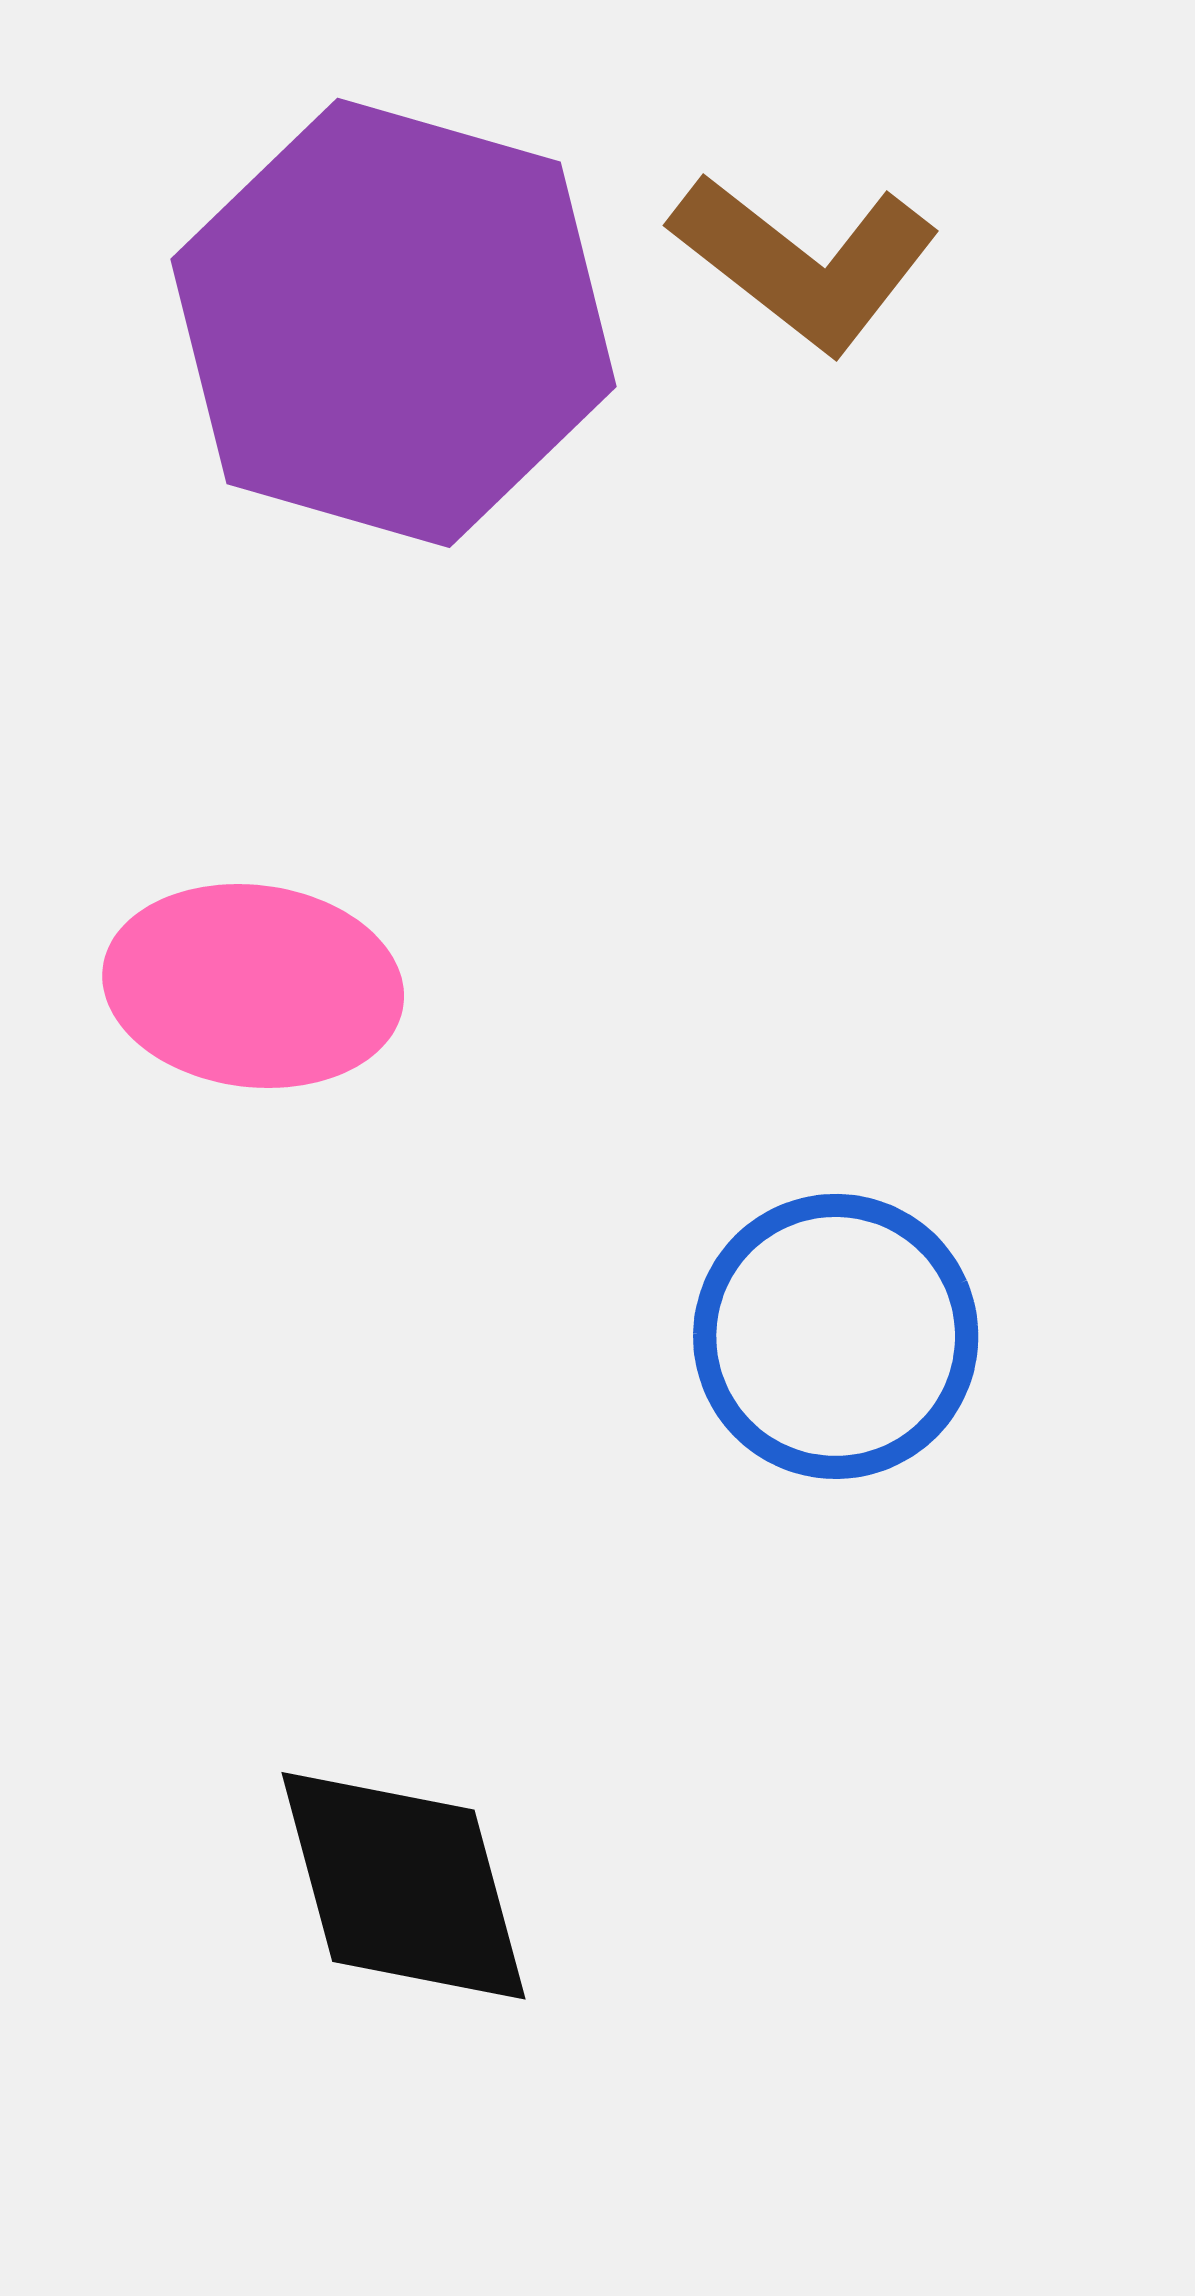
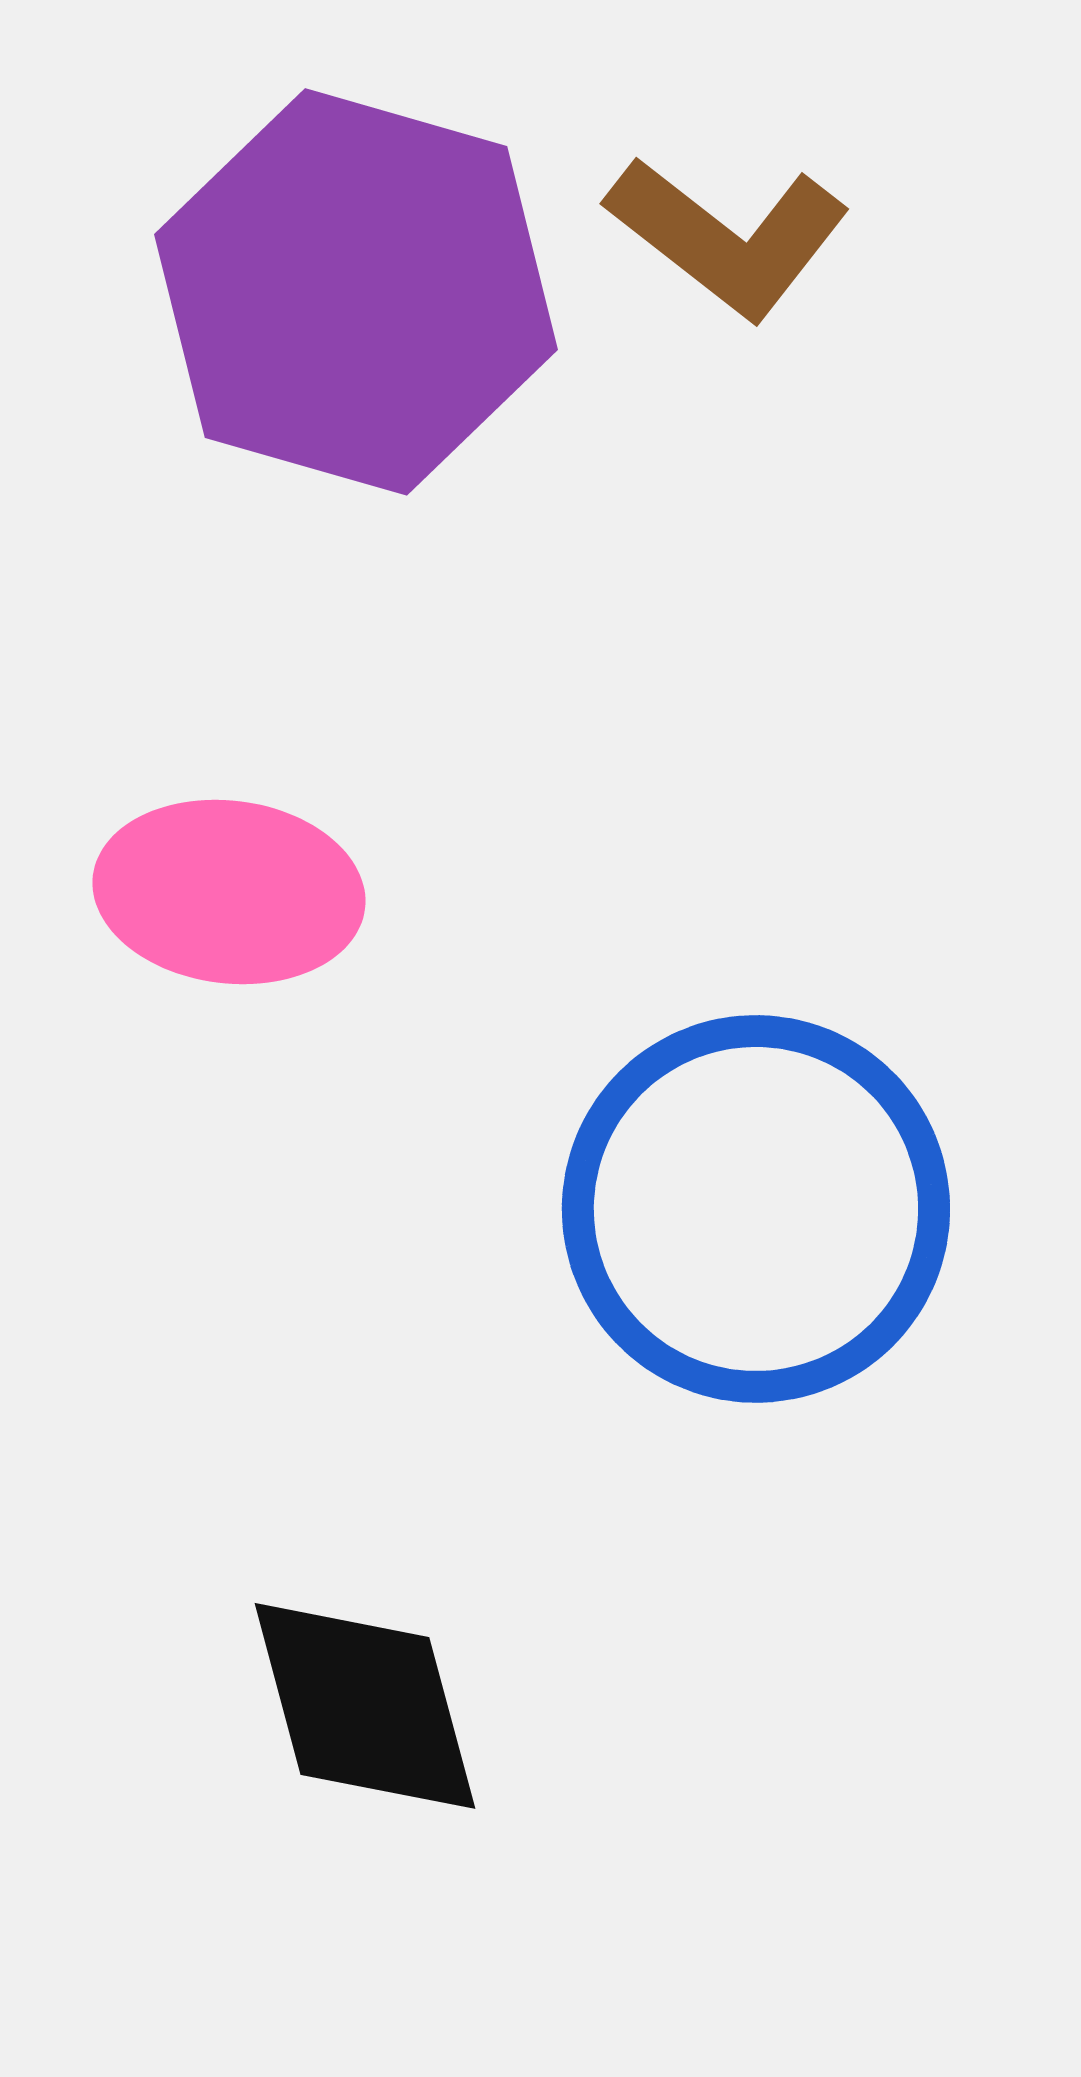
blue circle: (836, 1336) -> (756, 1209), size x1.5

